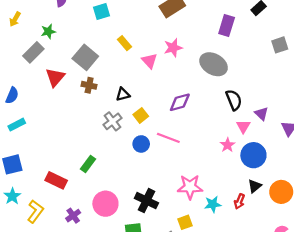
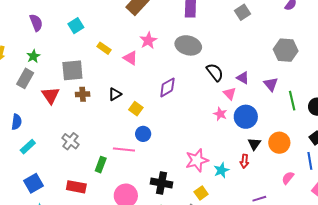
gray square: (85, 57) -> (72, 70), turned -30
gray cross: (113, 121) -> (70, 141), moved
pink line: (168, 138) -> (124, 149), moved

